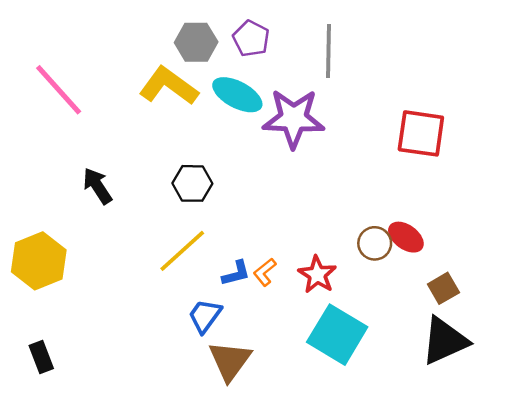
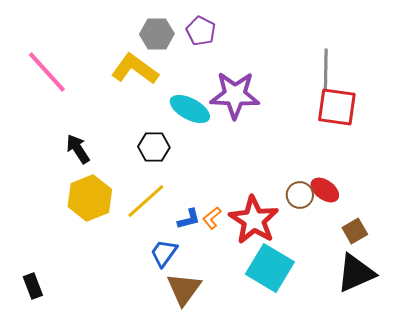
gray line: (328, 51) -> (326, 70), moved
cyan ellipse: (237, 95) -> (190, 109), moved
yellow hexagon: (39, 261) -> (90, 198), moved
red star: (317, 275) -> (254, 220), size x1.6

